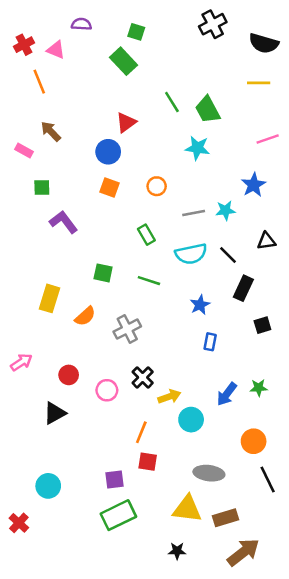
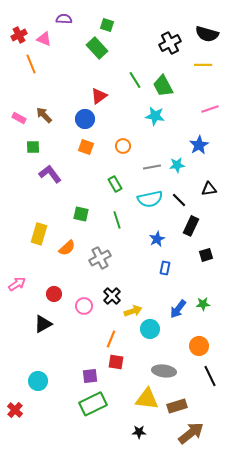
black cross: (213, 24) -> (170, 43), moved
brown arrow: (51, 131) -> (44, 115), moved
green line: (149, 281) -> (117, 220), turned 54

